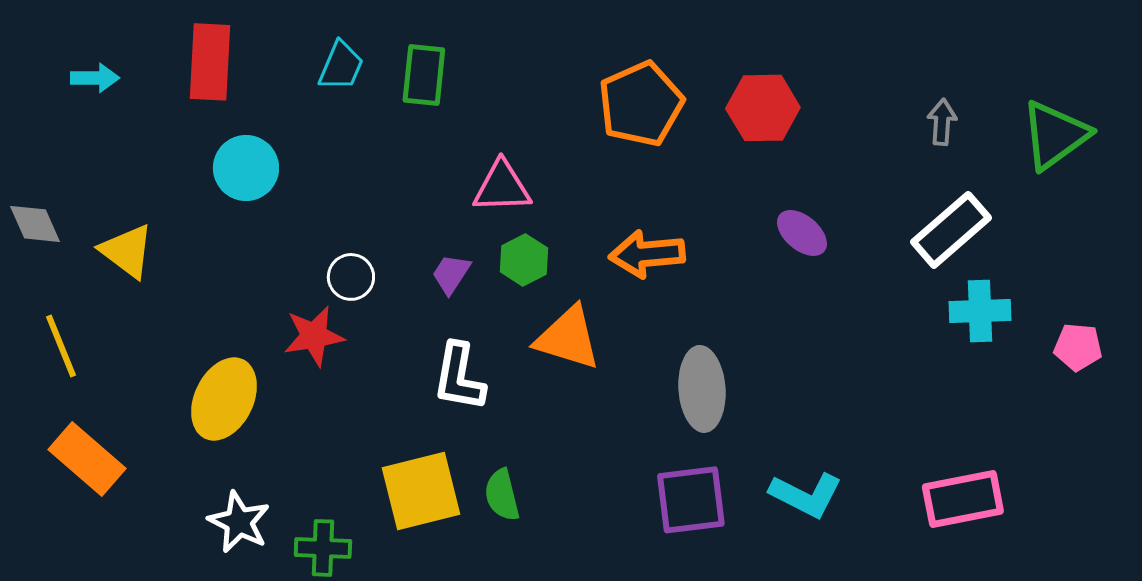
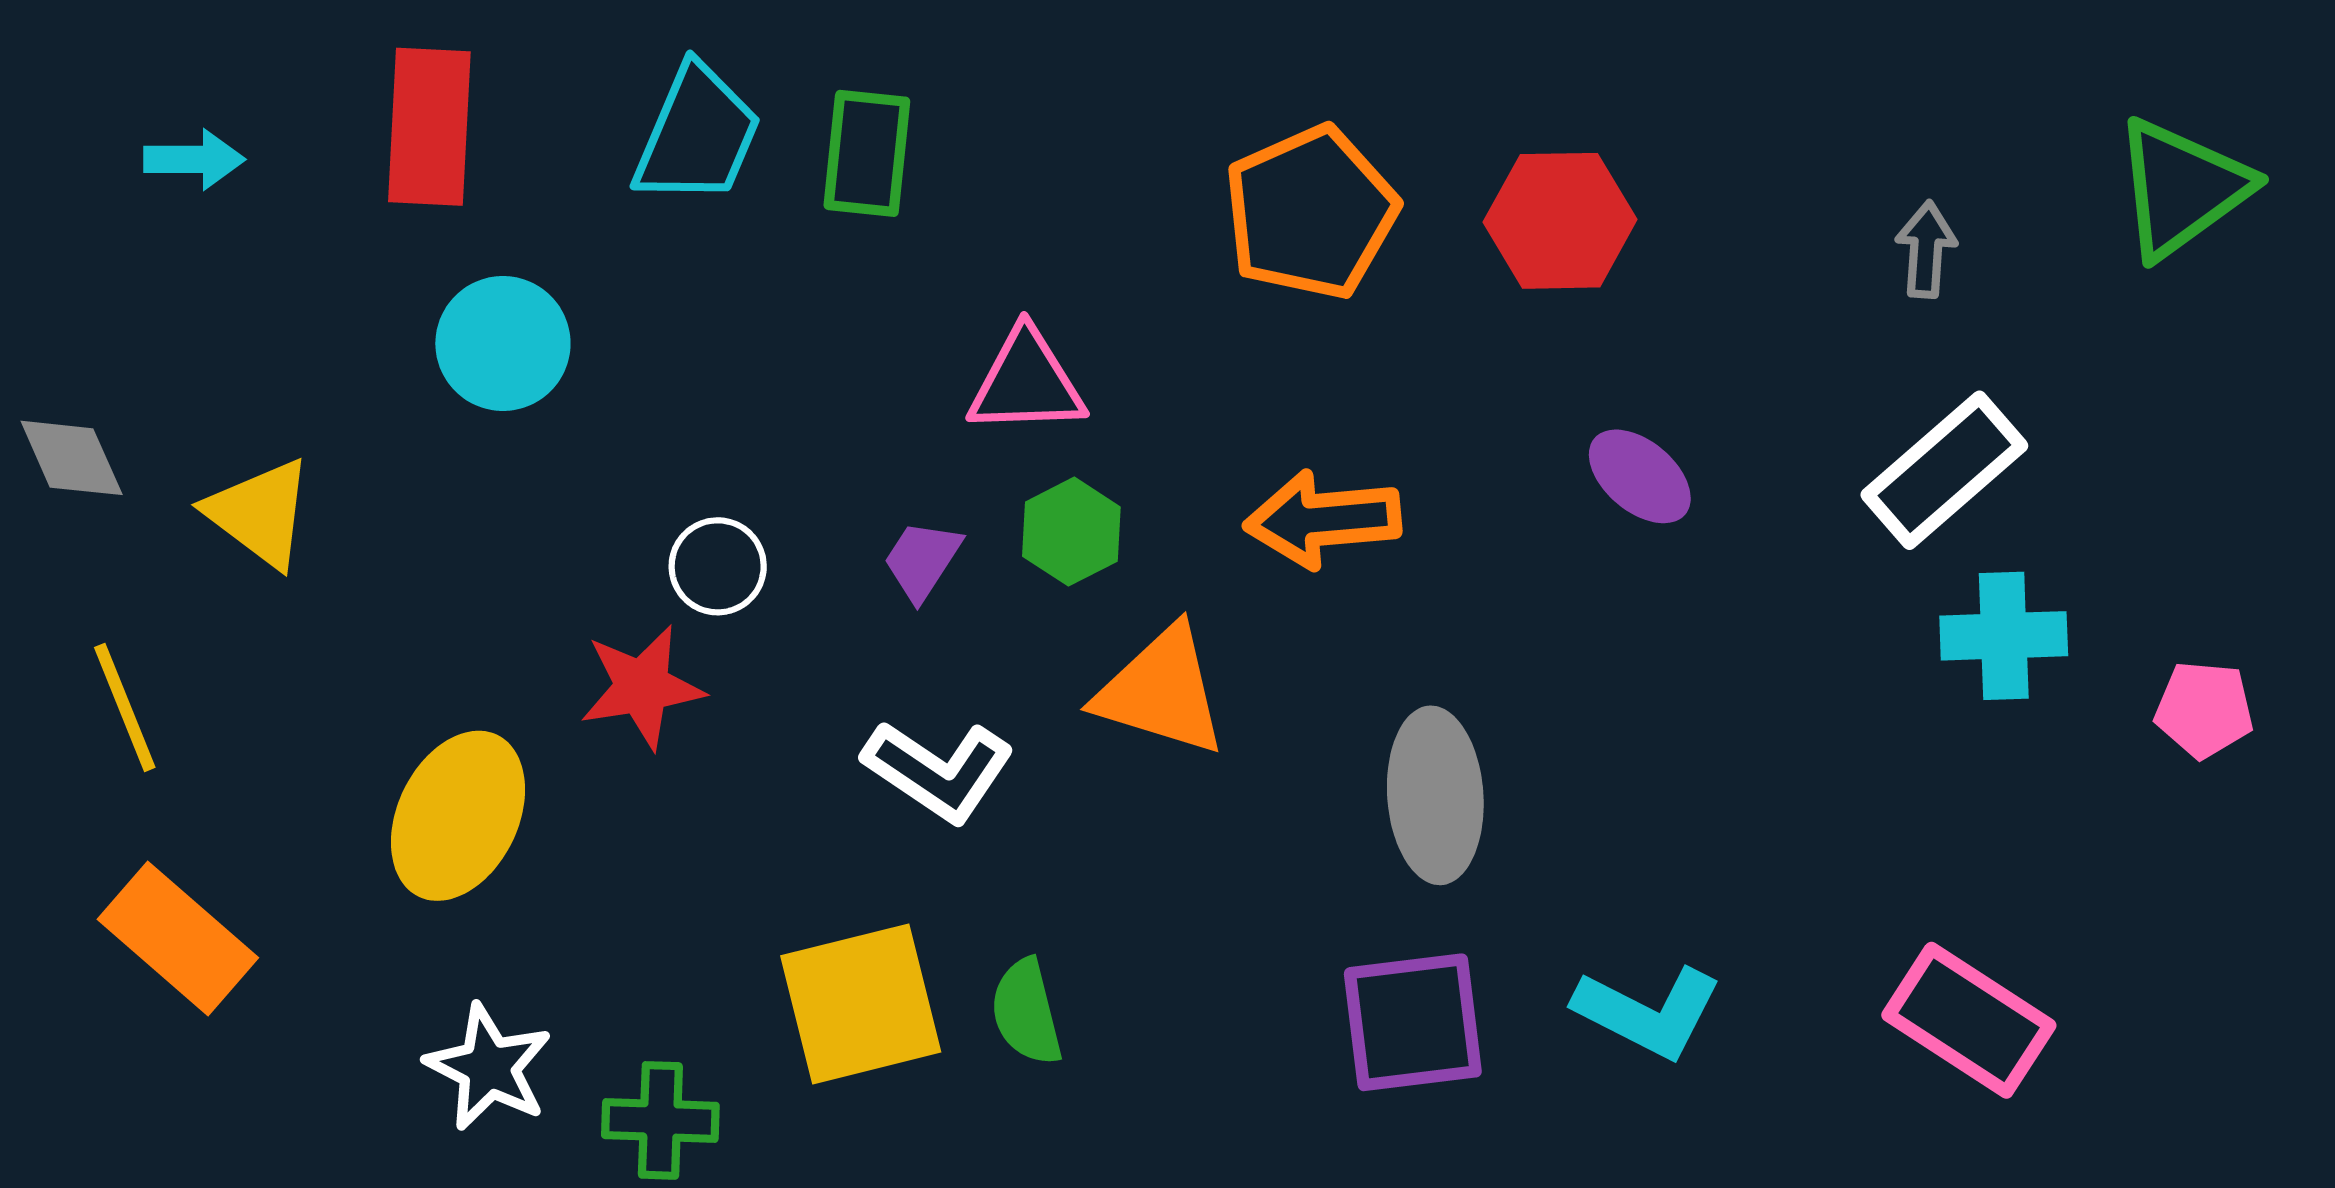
cyan trapezoid: (341, 66) -> (697, 135), size x1.4
green triangle: (1055, 135) -> (2182, 188), moved
white L-shape: (459, 377) -> (938, 771), turned -66
pink rectangle: (963, 499) -> (1969, 1020), turned 44

